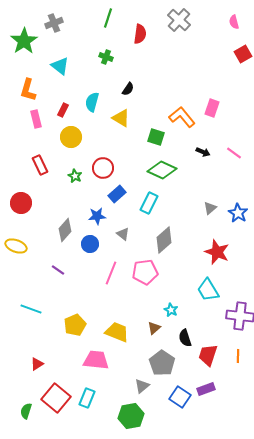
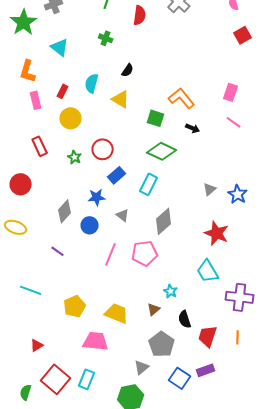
pink rectangle: (212, 108) -> (231, 92), moved
black arrow: (203, 152) -> (193, 128), moved
pink line: (234, 153) -> (234, 122), moved

